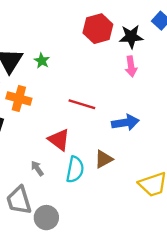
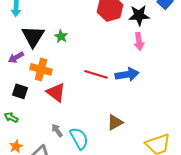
blue arrow: (125, 123) -> (127, 74), moved
red triangle: (59, 140) -> (56, 92), moved
cyan semicircle: (75, 169) -> (79, 138), moved, turned -40

